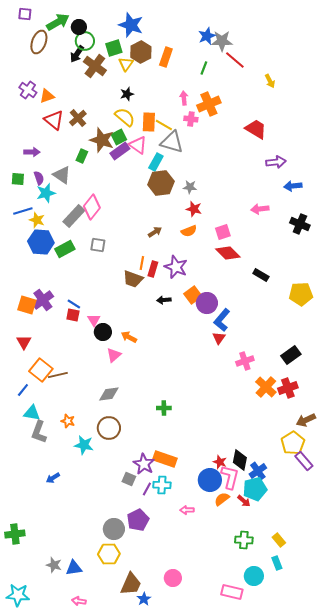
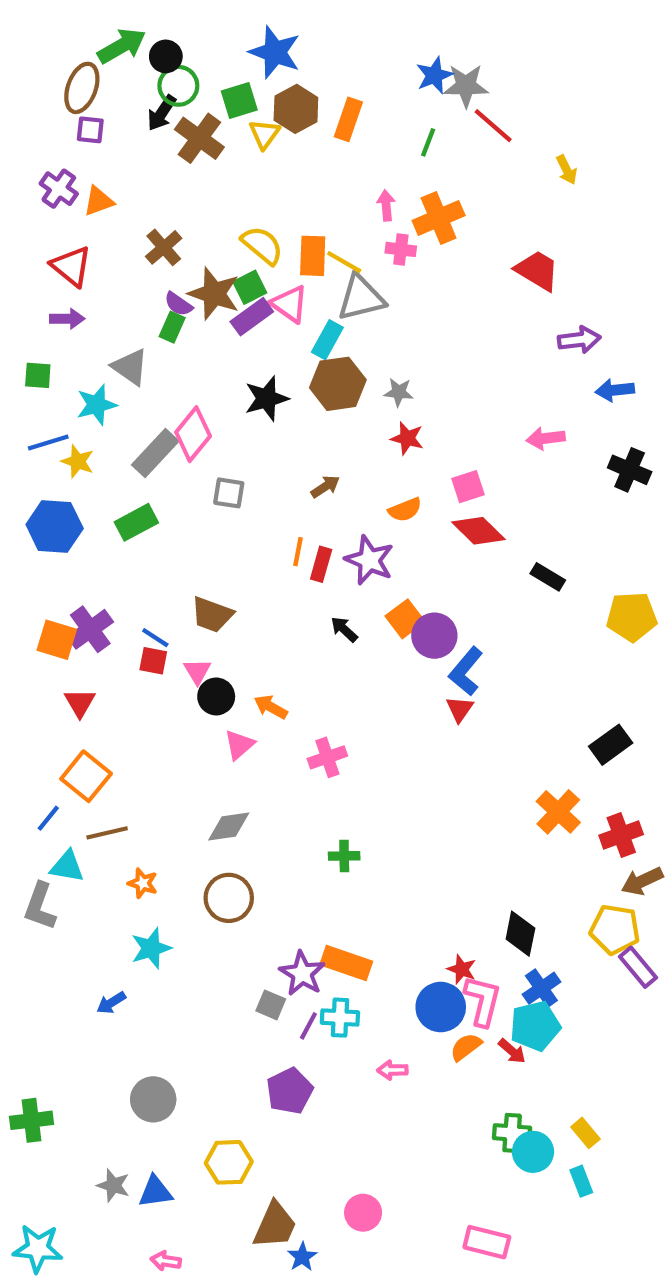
purple square: (25, 14) -> (90, 130), moved
black star: (127, 94) -> (267, 398), moved, size x1.5
red triangle: (54, 120) -> (71, 266), moved
gray triangle: (172, 142) -> (361, 298), turned -30
purple semicircle: (39, 178) -> (178, 304), moved, turned 144
orange semicircle: (189, 231) -> (405, 510), moved
blue hexagon: (41, 242) -> (55, 526), moved
gray square: (98, 245) -> (229, 493), moved
brown trapezoid: (133, 279) -> (212, 615), moved
black arrow: (164, 300) -> (344, 629), turned 48
red triangle: (24, 342) -> (80, 703), moved
pink cross: (245, 361) -> (327, 757), moved
brown line: (58, 375) -> (107, 833), moved
red cross: (288, 388) -> (621, 835), moved
gray L-shape: (39, 432) -> (40, 906), moved
yellow pentagon: (293, 443) -> (615, 929), turned -30
cyan star: (84, 445) -> (151, 948), moved, turned -30
black diamond: (240, 460) -> (520, 934), moved
gray circle: (114, 529) -> (153, 1099), moved
cyan circle: (254, 576) -> (533, 1152), moved

